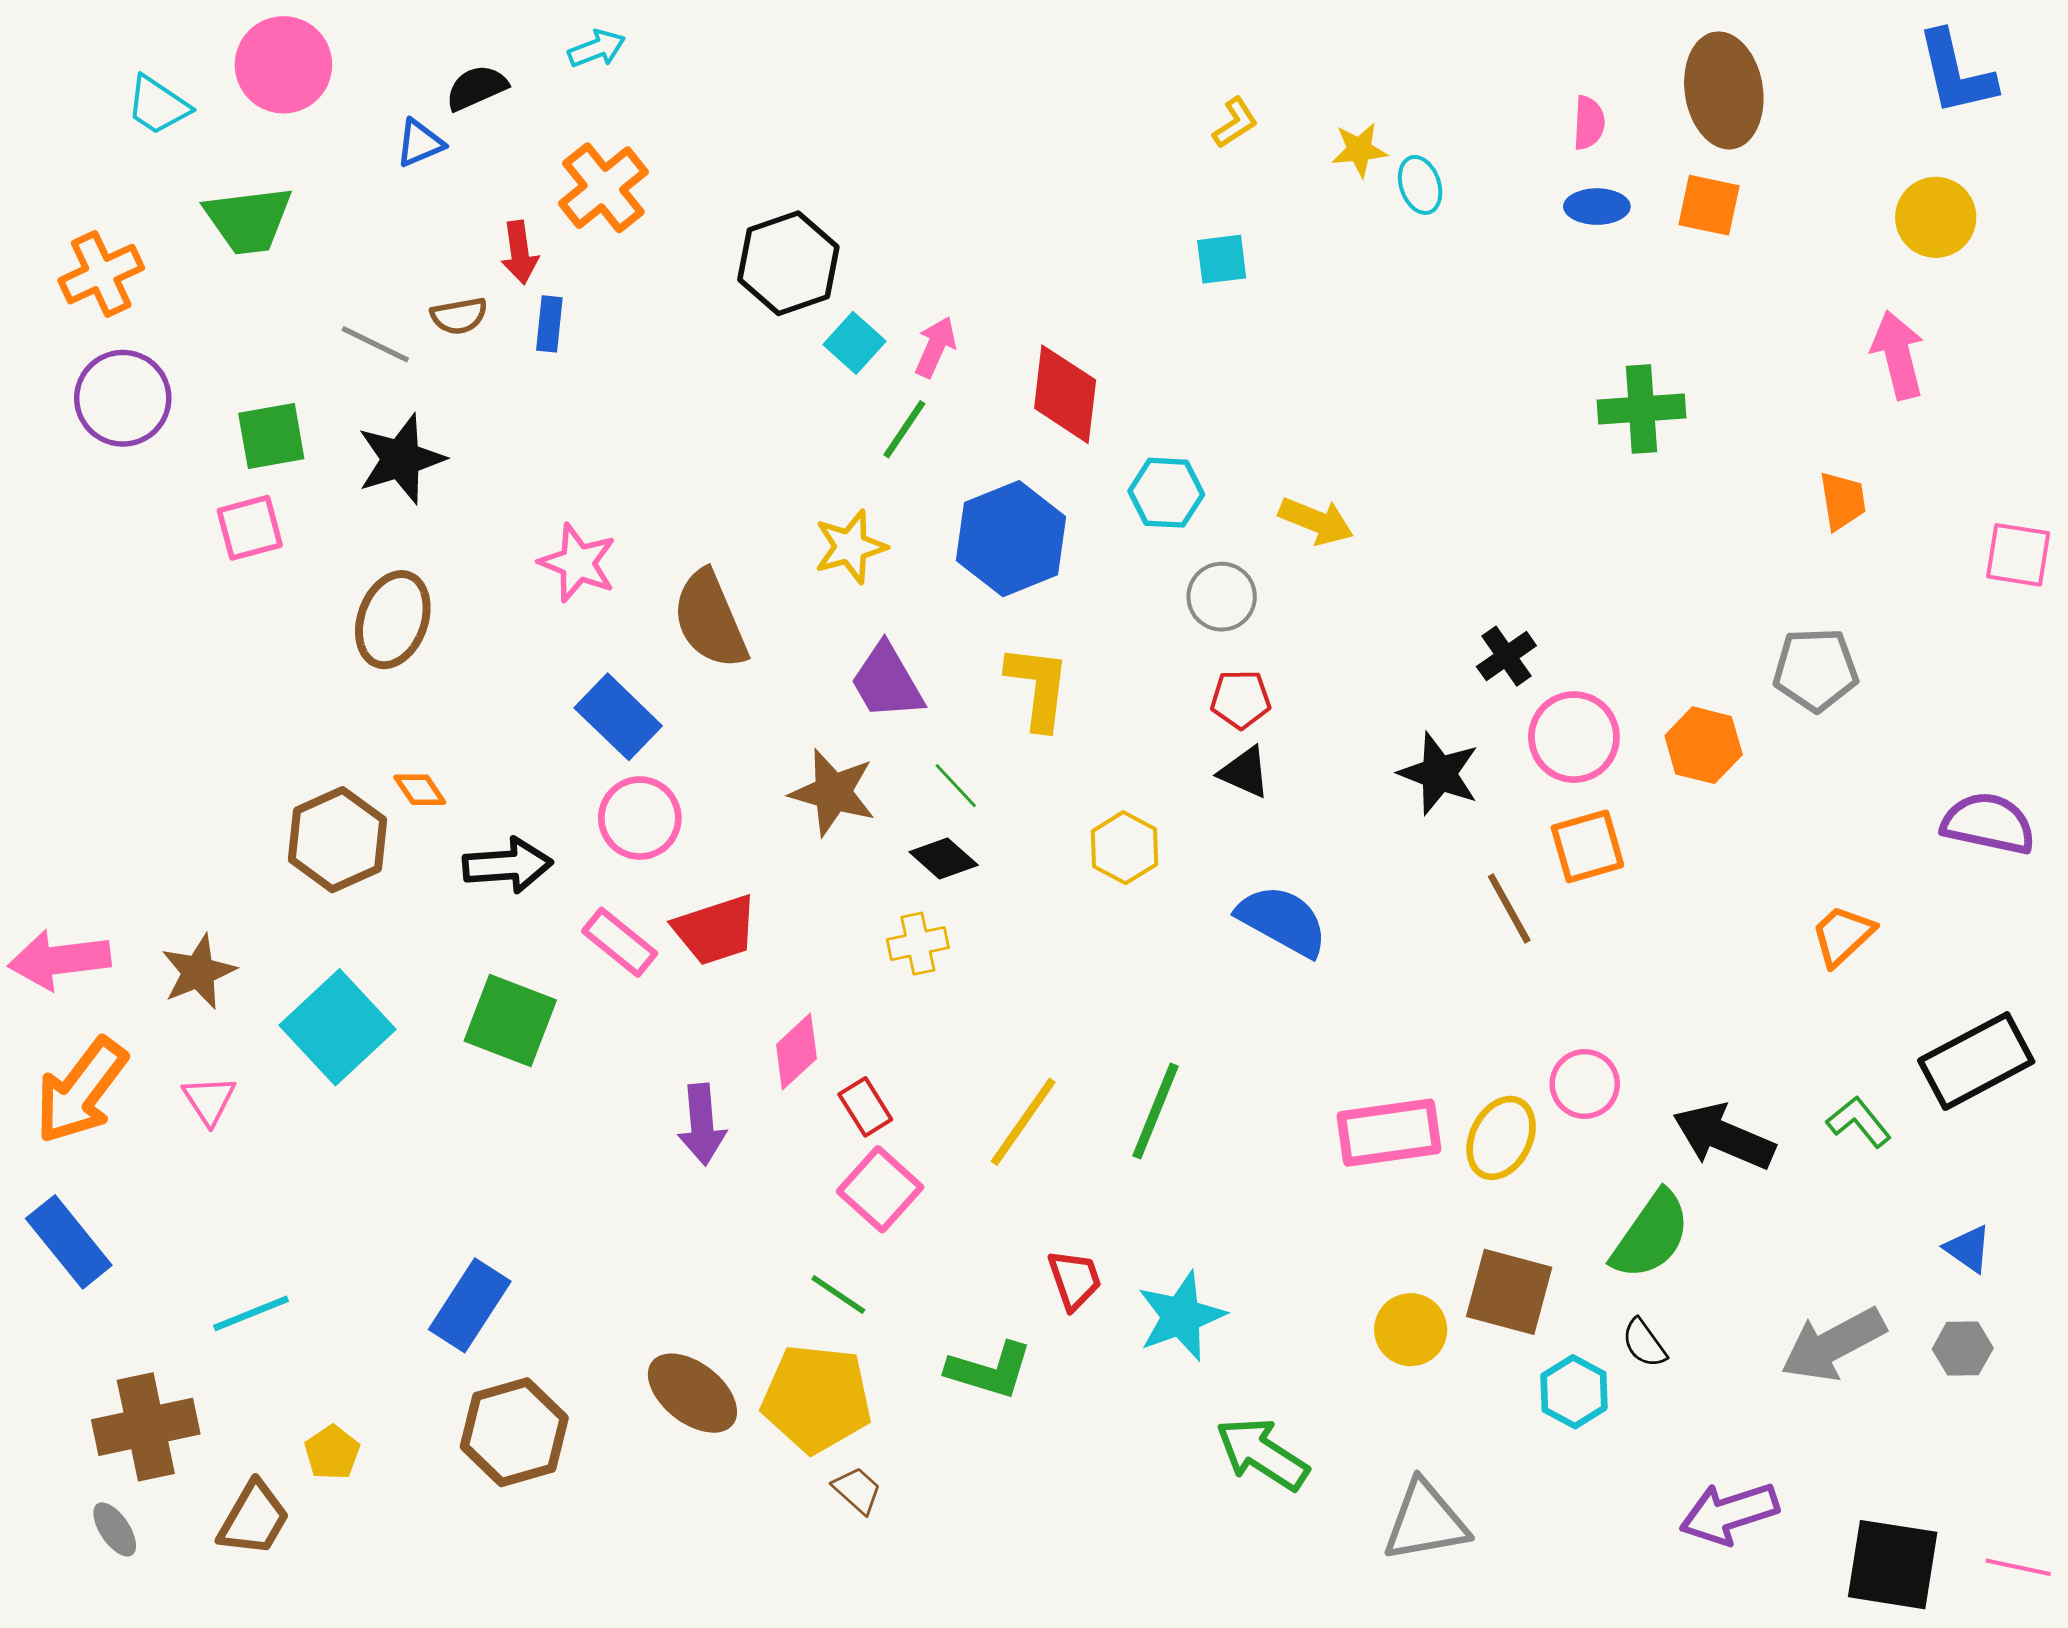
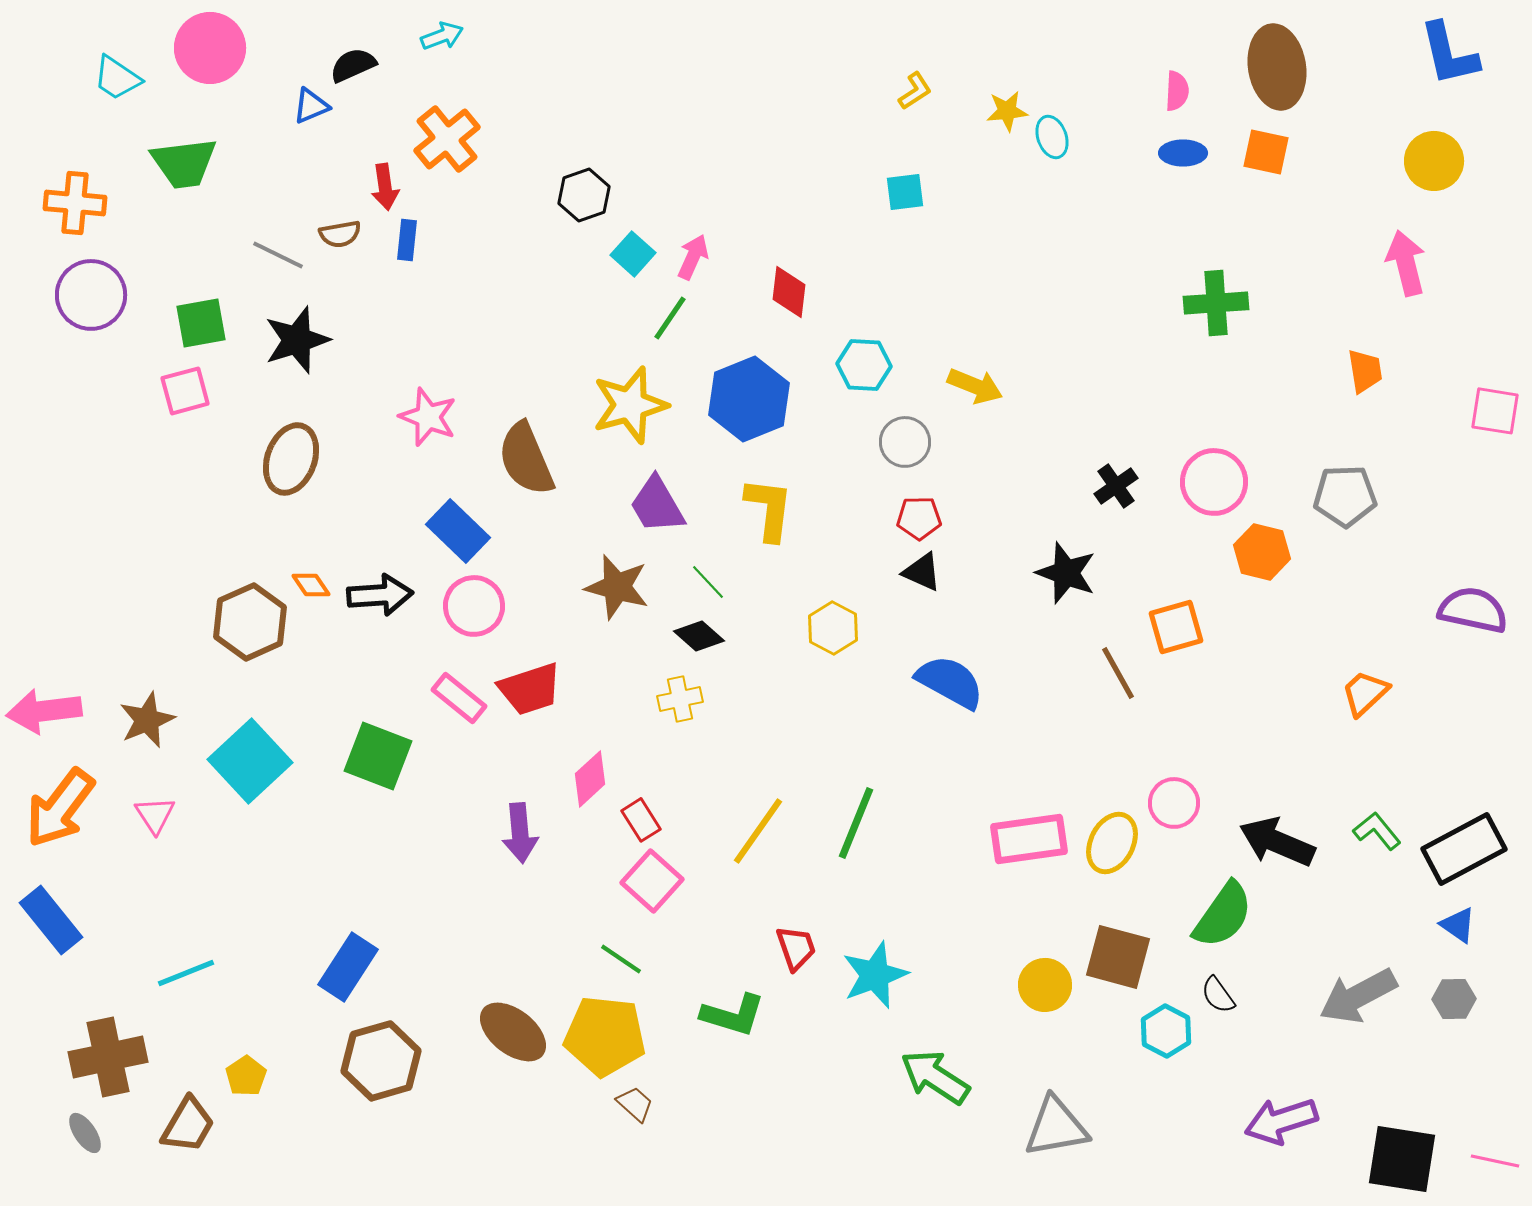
black hexagon: (788, 263) -> (584, 195), size x0.7
orange cross: (101, 274) -> (75, 203), turned 30
red diamond: (1065, 394) -> (789, 292), size x0.7
yellow star: (850, 547) -> (630, 405), size x1.4
pink circle: (1574, 737) -> (1214, 482), moved
black arrow: (508, 865) -> (380, 595), moved
black rectangle: (1976, 1061) -> (1464, 849), moved

